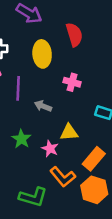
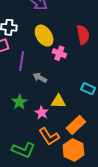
red semicircle: (74, 35) -> (83, 35), moved
yellow ellipse: (42, 54) -> (44, 36), turned -35
pink cross: (72, 82) -> (59, 53), moved

